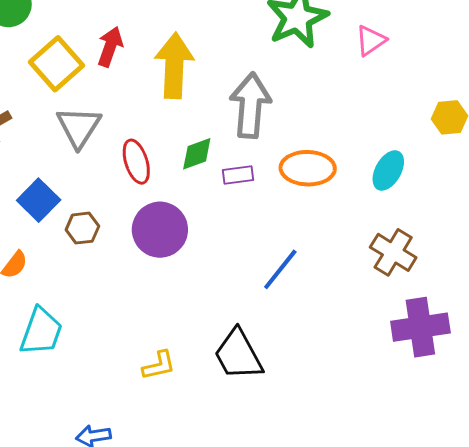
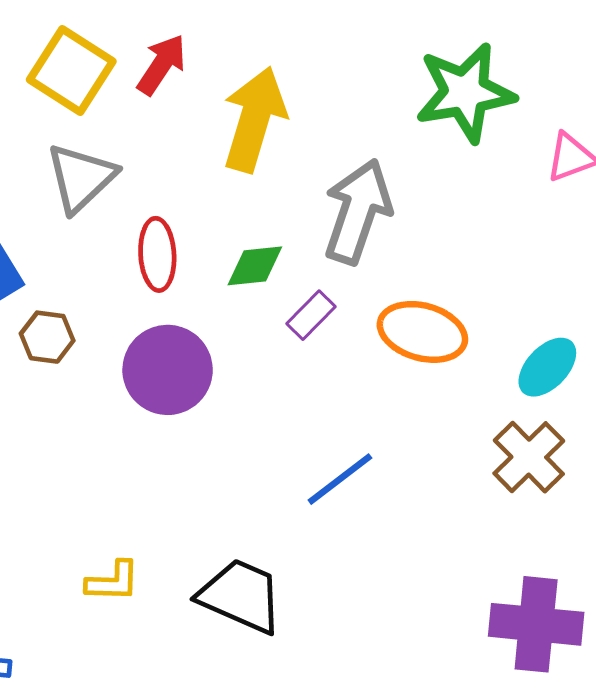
yellow square: (57, 64) -> (71, 70), turned -30
purple rectangle: (238, 175) -> (311, 315), turned -52
brown cross: (393, 252) -> (529, 457), moved
black trapezoid: (238, 355) -> (241, 596), turned 128

